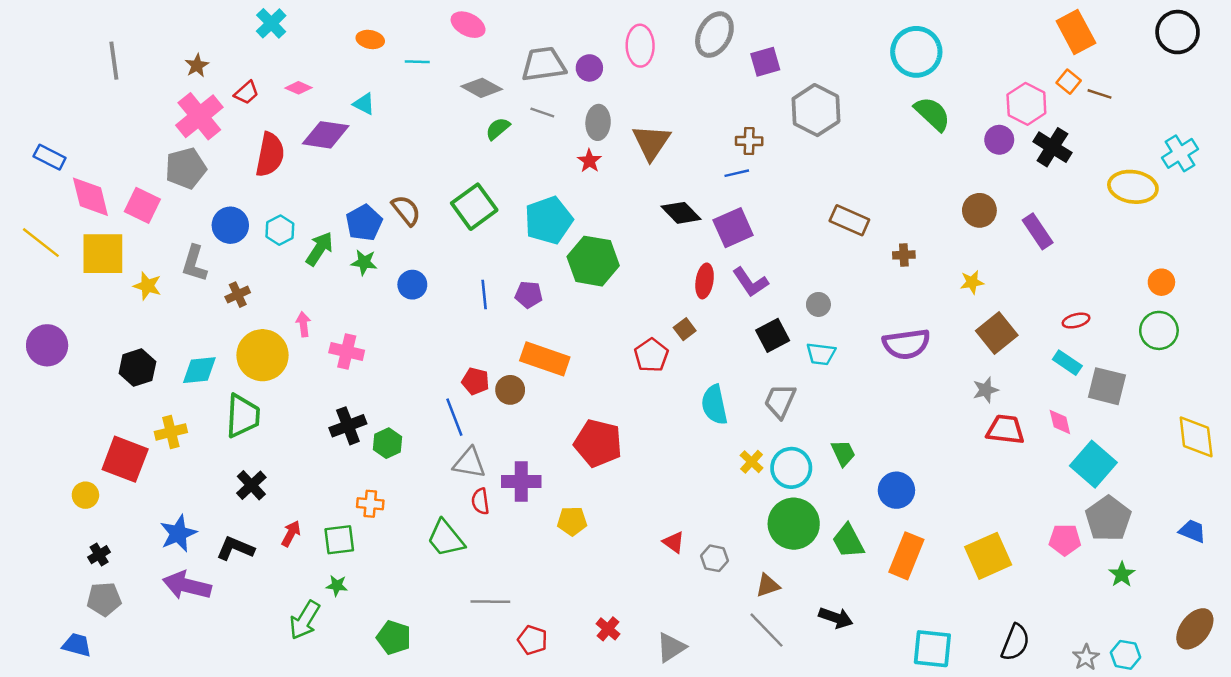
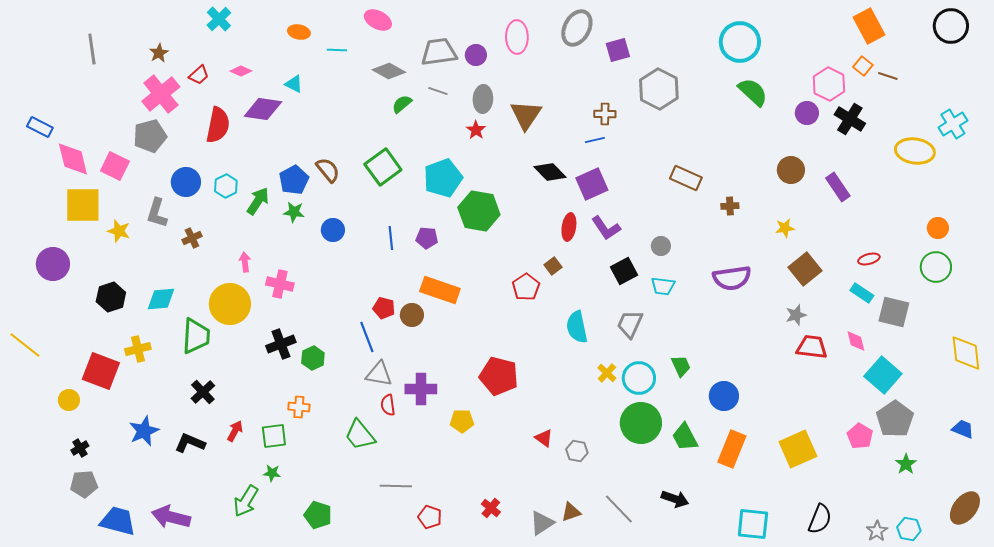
yellow line: (41, 243) -> (25, 345), moved
purple circle: (47, 345) -> (53, 264), moved
yellow circle: (263, 355) -> (230, 304), moved
red pentagon: (598, 443) -> (499, 376), moved
pink pentagon: (1065, 540) -> (860, 436), turned 30
purple arrow: (187, 586) -> (171, 517), moved
brown triangle: (768, 586) -> (571, 512), moved
blue trapezoid: (77, 645) -> (118, 521), moved, size x1.5

